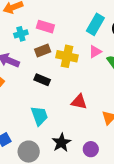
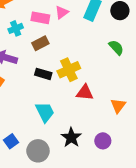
pink triangle: (95, 52) -> (62, 12), moved
yellow cross: (67, 56) -> (69, 70), moved, turned -30

